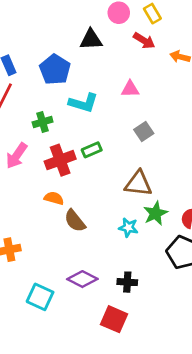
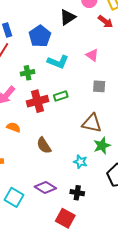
black triangle: (91, 39) -> (68, 17), turned -36
pink triangle: (130, 89) -> (92, 55), turned 32
gray square: (144, 132) -> (99, 86), turned 32
orange semicircle: (54, 198) -> (14, 127), moved
cyan star: (128, 227) -> (80, 162), moved

